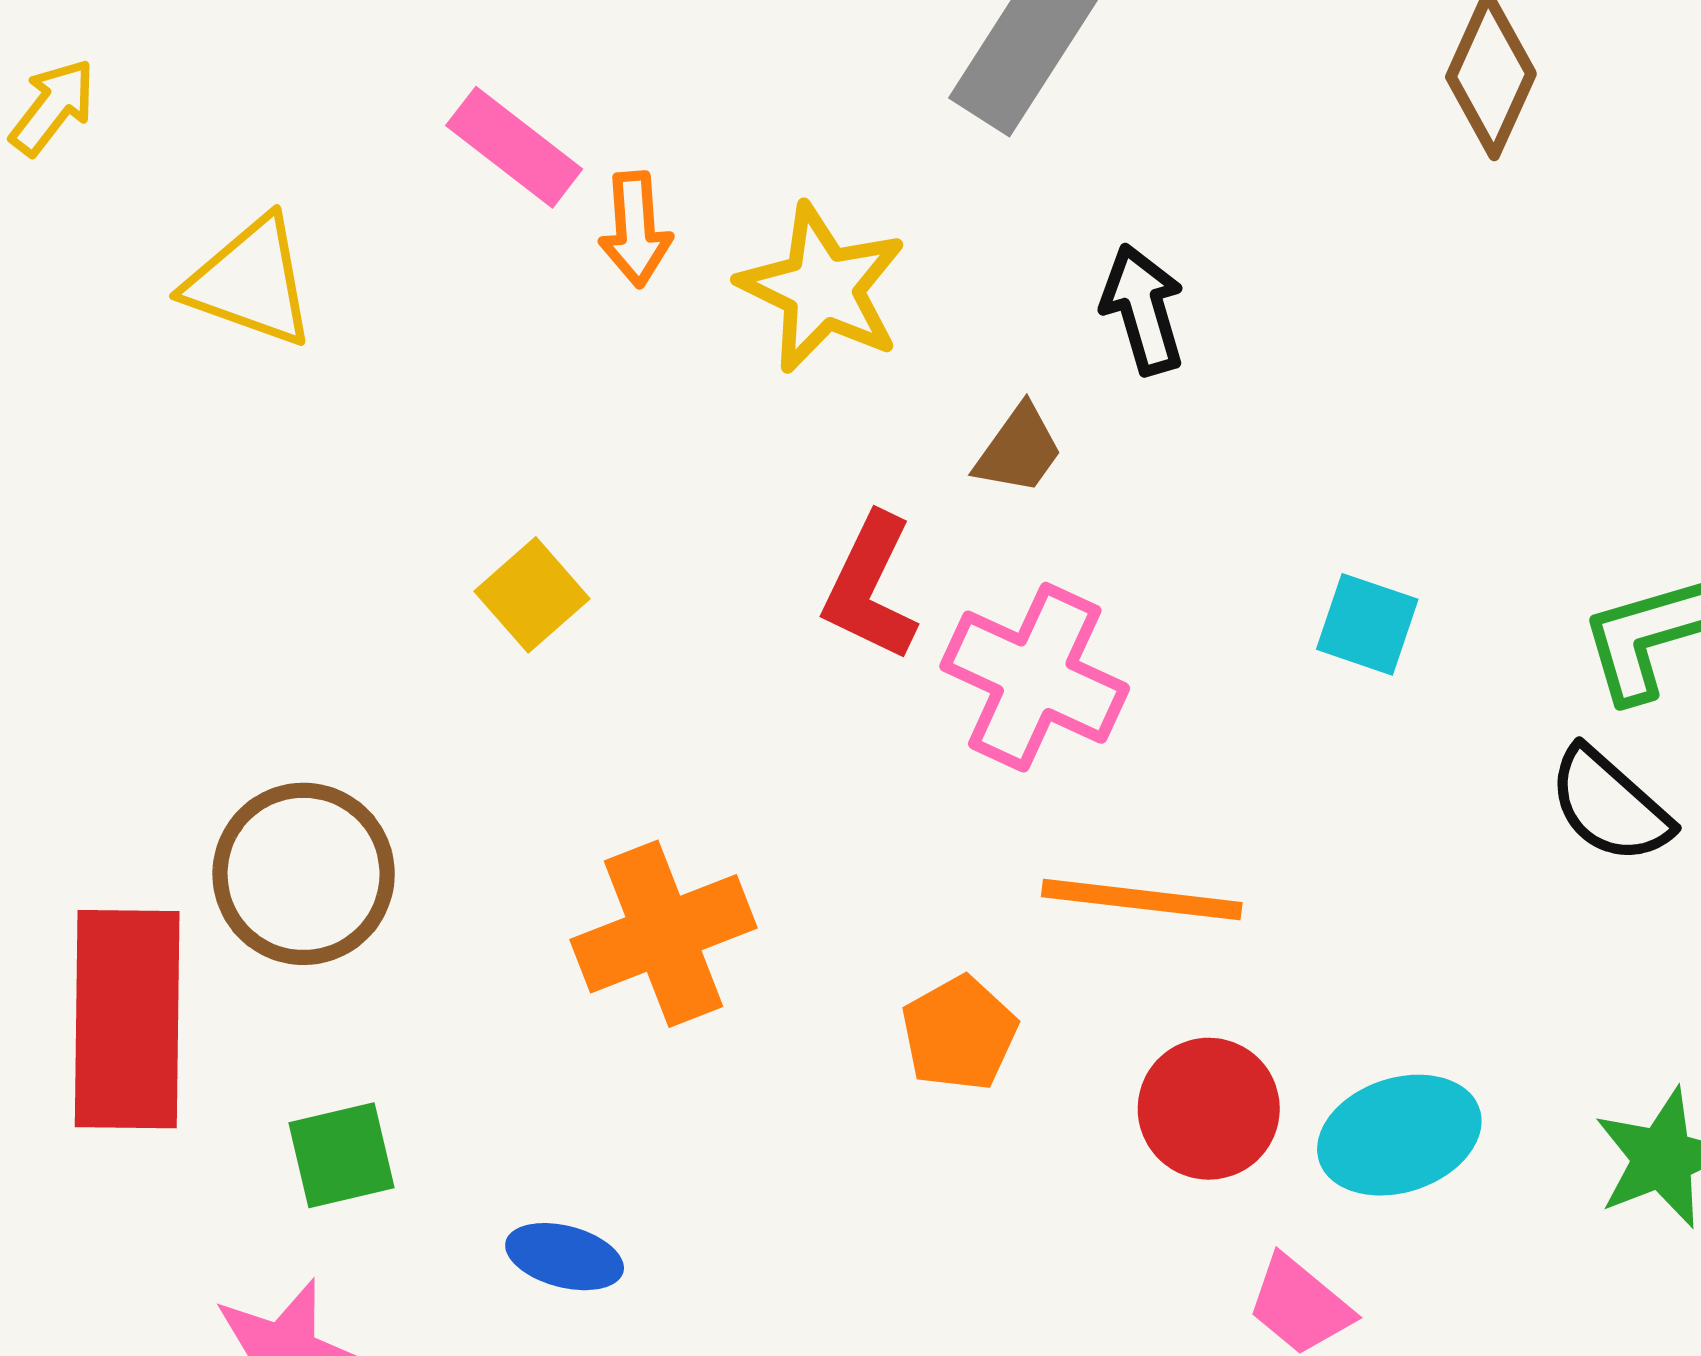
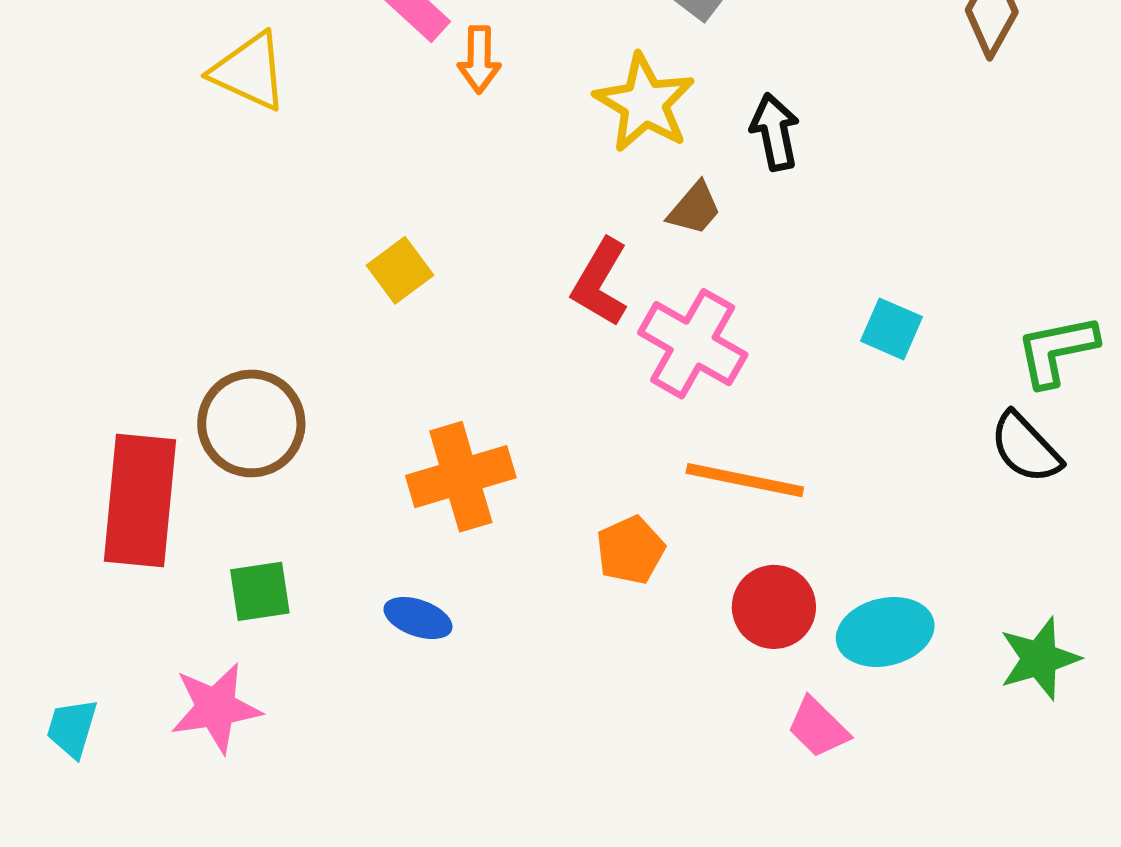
yellow star: (822, 288) -> (645, 103), moved
blue ellipse: (565, 1257) -> (418, 618), moved

